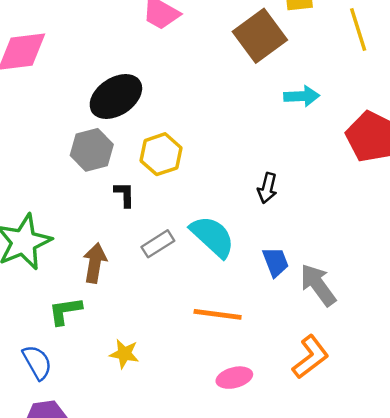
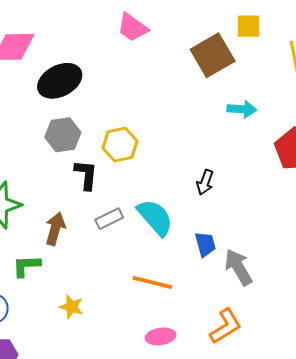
black ellipse: (116, 97) -> (60, 81), moved
black L-shape: (125, 194) -> (86, 175), size x1.4

